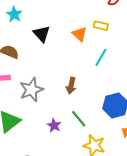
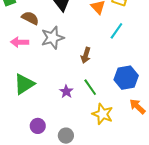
gray star: (31, 90) -> (53, 38), moved

